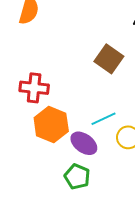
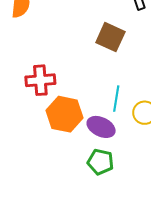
cyan line: (103, 119) -> (116, 99), turned -45

